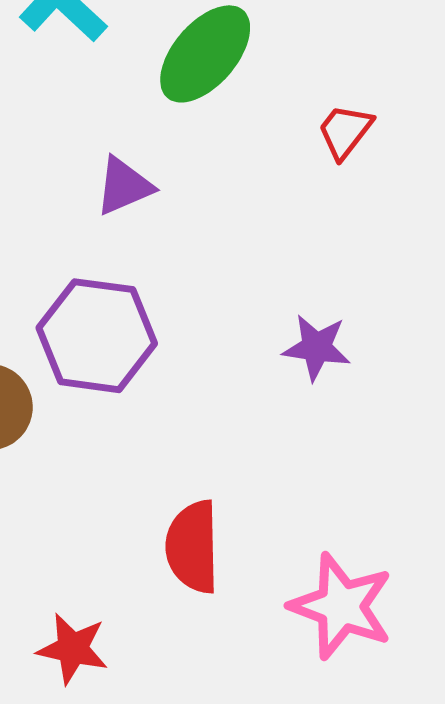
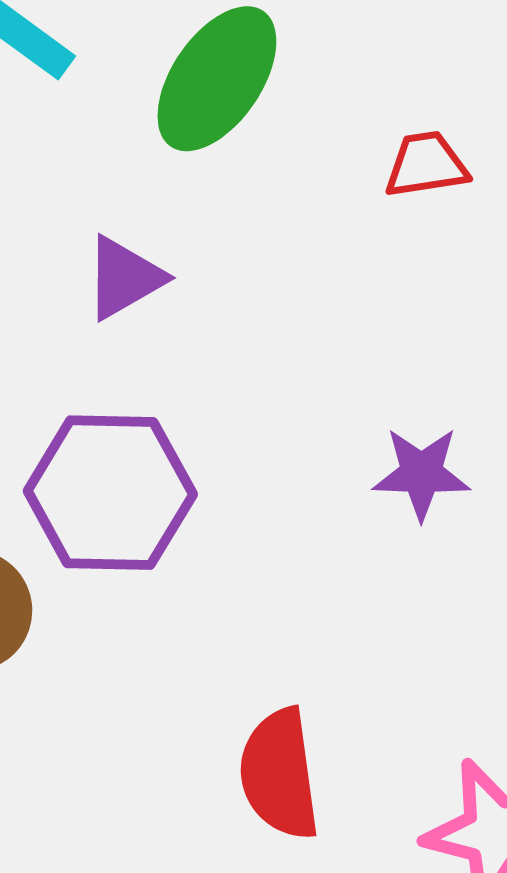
red trapezoid: (345, 131) -> (426, 165), turned 50

